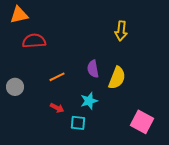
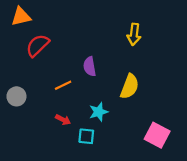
red semicircle: (34, 41) -> (38, 45), turned -40
purple semicircle: (93, 69) -> (90, 66), moved

